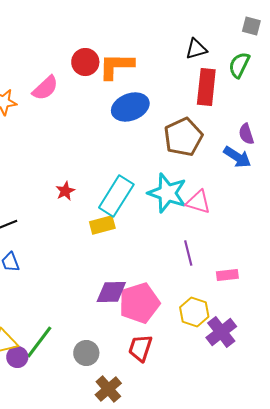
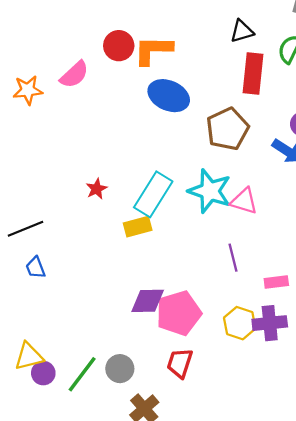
blue ellipse: (130, 107) -> (169, 96), turned 45
purple cross: (221, 332) -> (270, 323), moved, turned 32
green line: (39, 342) -> (82, 374), moved

